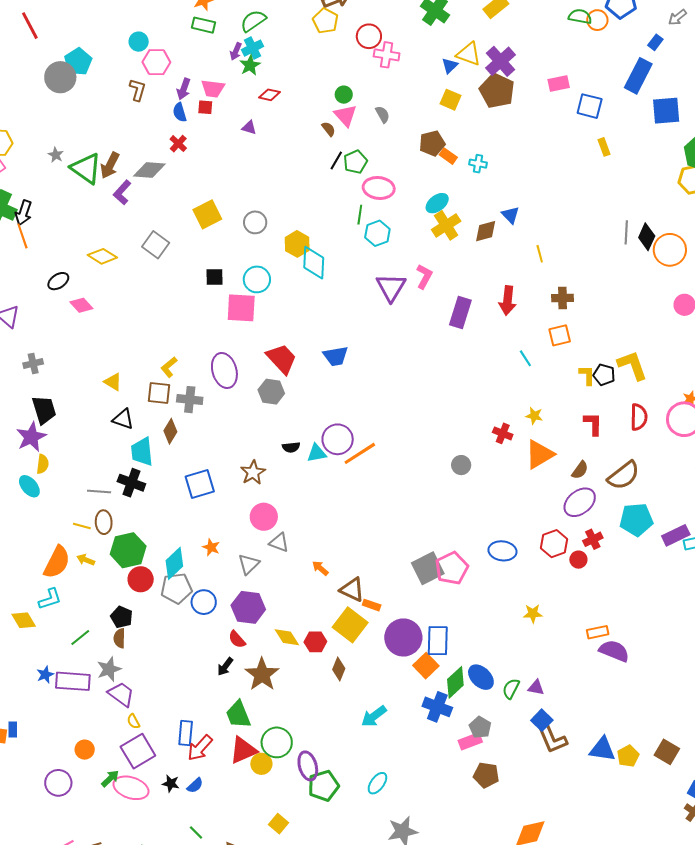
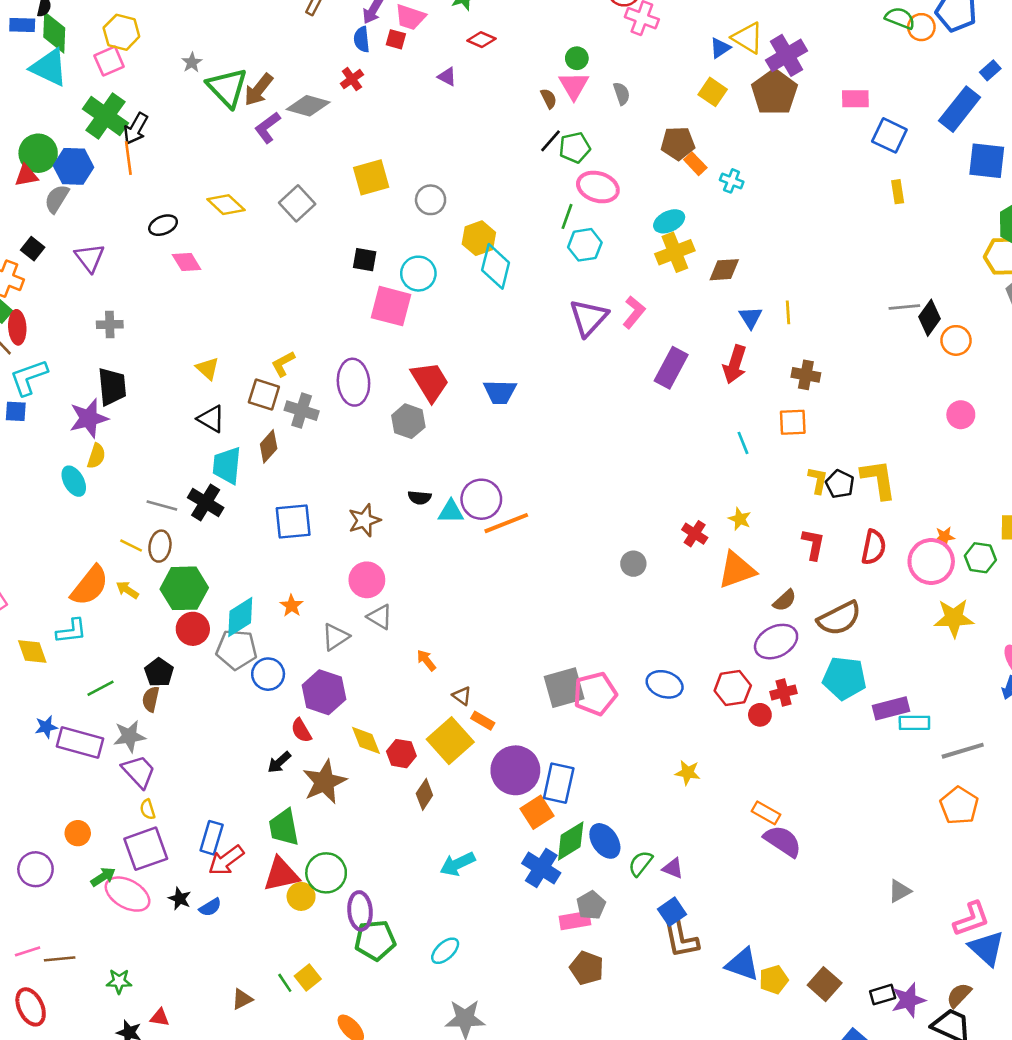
blue triangle: (510, 215) -> (751, 317), moved
gray line: (626, 232) -> (904, 307), turned 70
orange circle: (670, 250) -> (956, 340), size x0.7
brown triangle: (352, 590) -> (462, 696), size x0.6
orange rectangle: (598, 632) -> (766, 813), turned 30
green line: (196, 833) -> (285, 983), moved

